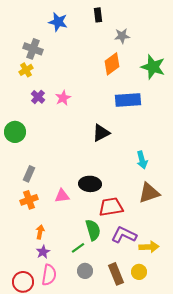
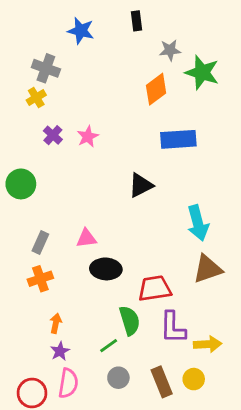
green star: (153, 67) -> (202, 72), moved
cyan arrow: (142, 160) -> (198, 223), size x1.4
black ellipse: (90, 184) -> (106, 269), moved
pink triangle: (62, 196) -> (86, 238), moved
purple L-shape: (124, 235) -> (173, 327), turned -115

